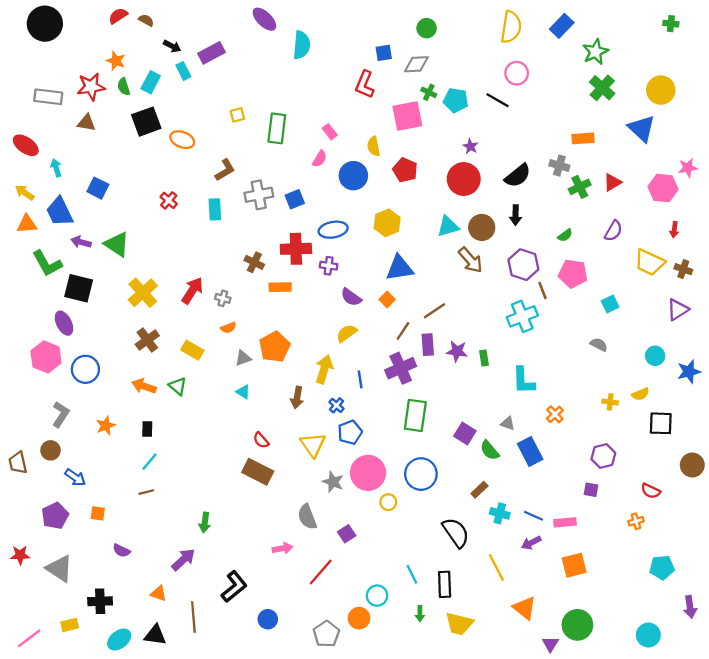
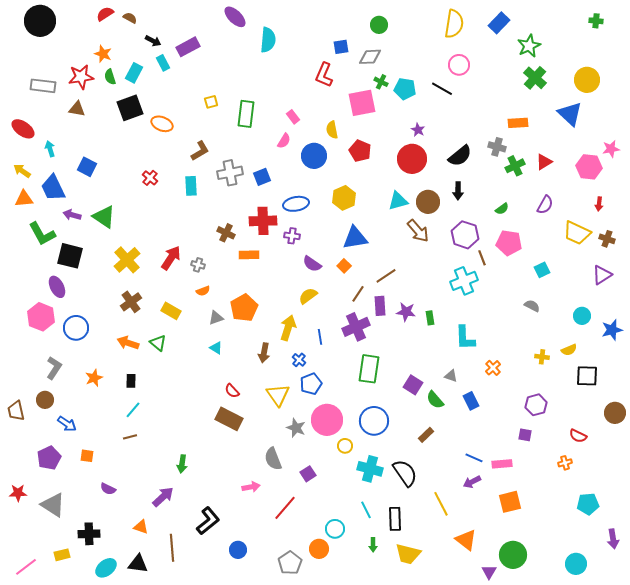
blue rectangle: (530, 451) -> (471, 401), size x0.7
cyan cross: (500, 513) -> (370, 469), moved, size x1.4

